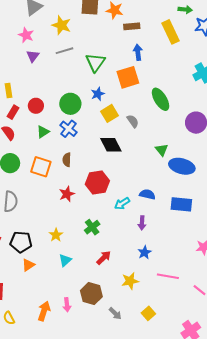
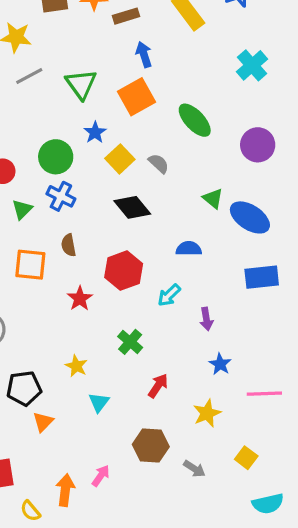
blue ellipse: (182, 166) -> (250, 217), turned 30
blue semicircle: (147, 194) -> (189, 249), moved
pink arrow: (67, 305) -> (101, 476), moved, turned -128
orange arrow: (44, 311) -> (65, 490), moved

